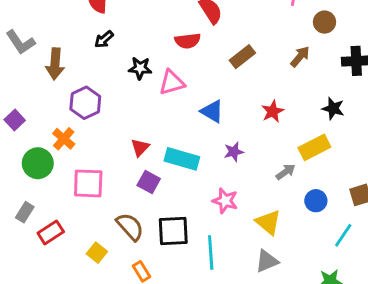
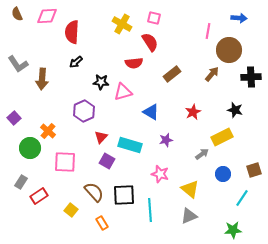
brown circle: (325, 22) -> (229, 50), size x1.6
purple hexagon: (85, 103) -> (84, 111), moved

